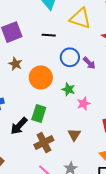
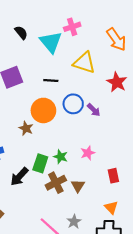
brown star: (15, 64) -> (26, 128), moved
orange circle: (41, 77) -> (43, 110), moved
green star: (68, 89) -> (61, 157), moved
brown cross: (44, 143) -> (56, 183), moved

